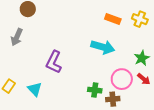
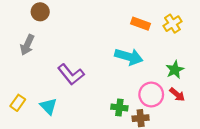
yellow cross: (140, 19) -> (172, 24), turned 35
purple L-shape: (54, 62) -> (71, 74), turned -65

